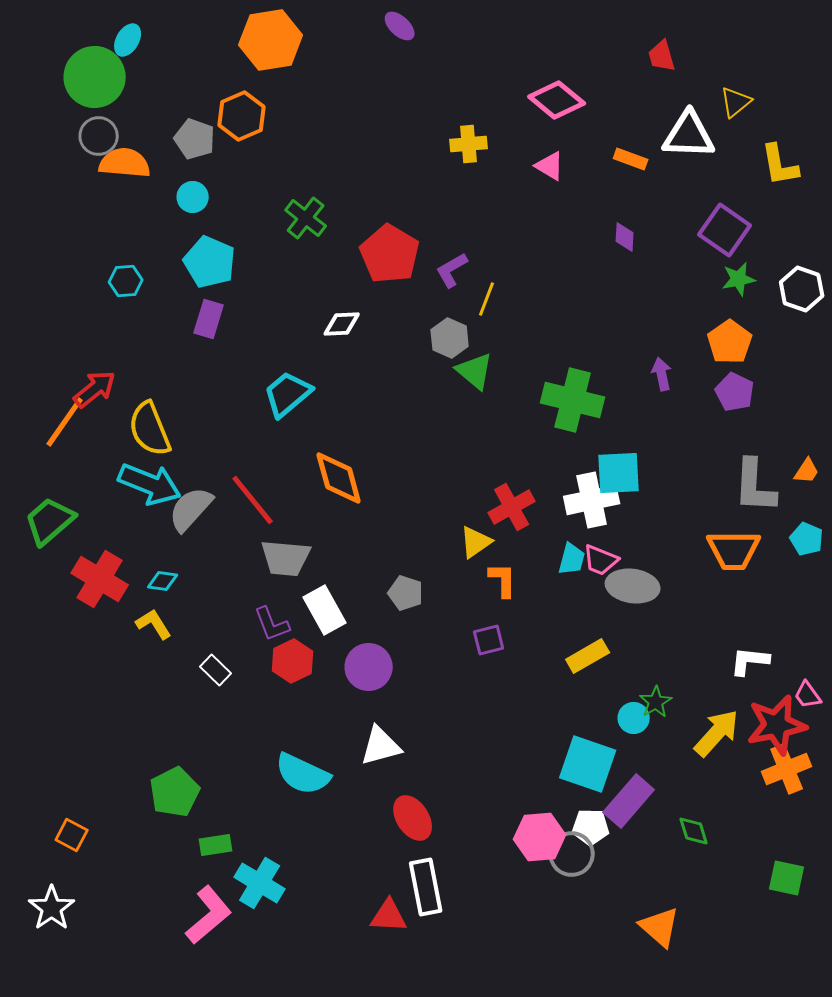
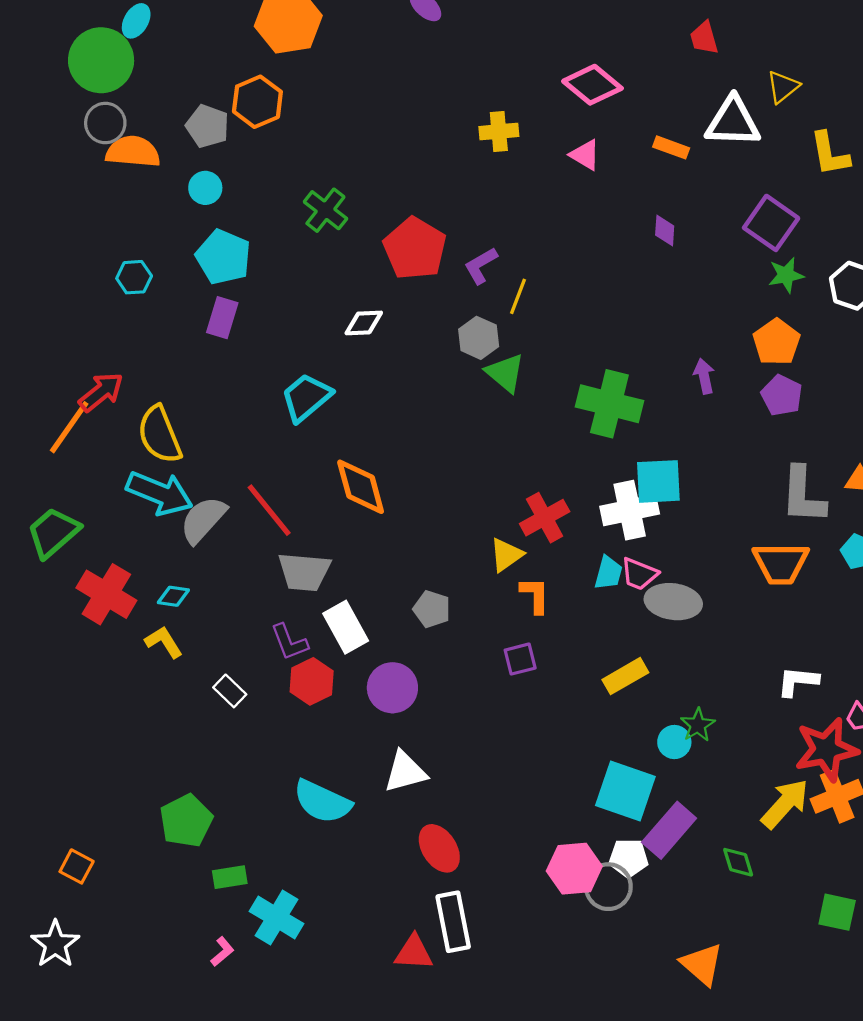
yellow arrow: (717, 733) -> (785, 804), moved
pink L-shape: (209, 915) -> (222, 952), size x0.5

